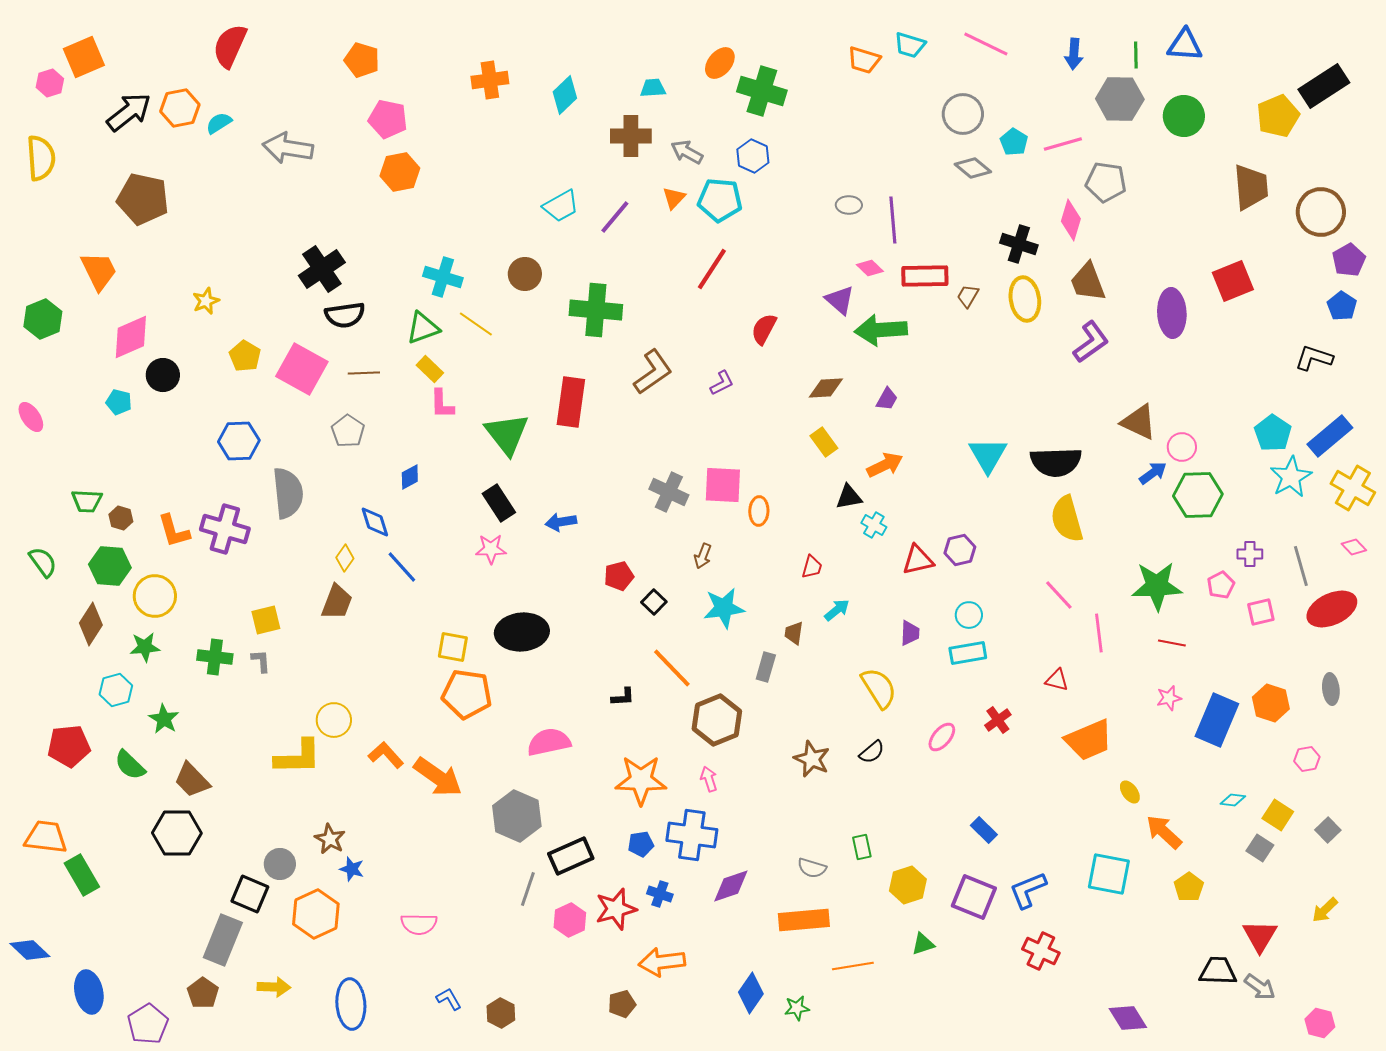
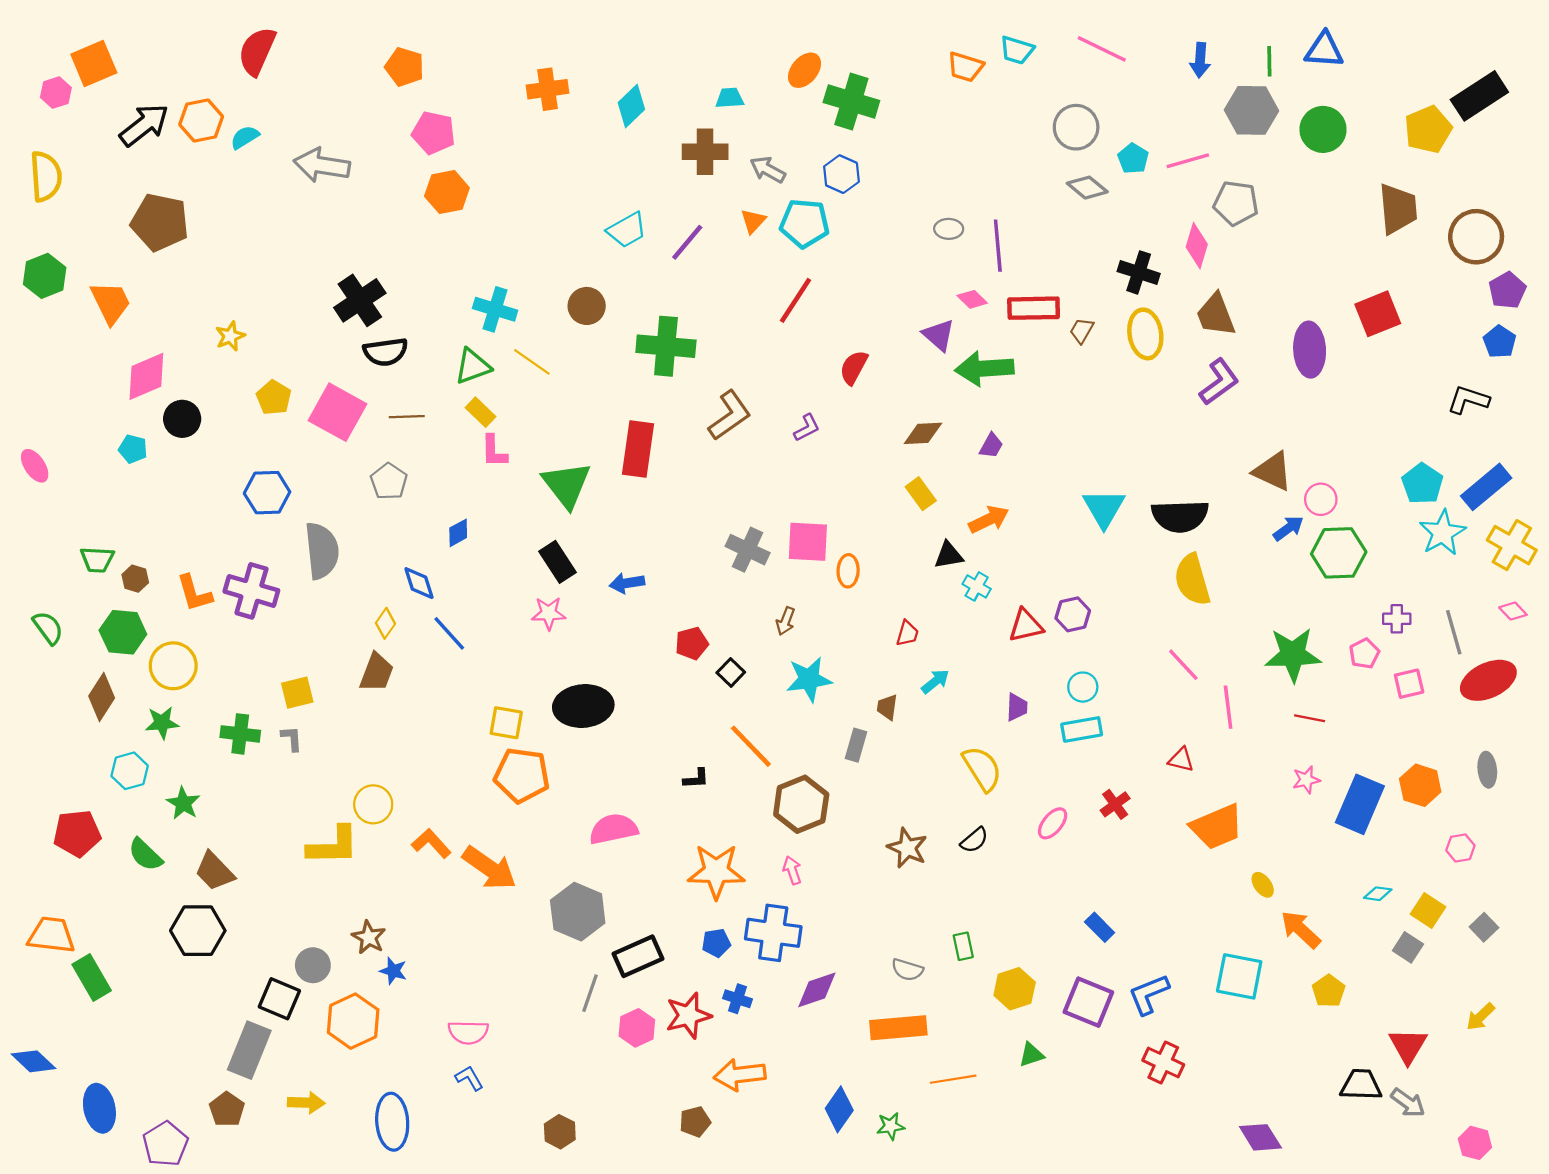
green hexagon: (43, 319) -> (45, 276), moved
blue L-shape: (449, 999) -> (469, 1078), moved

